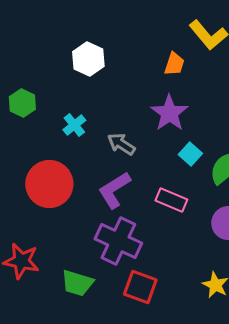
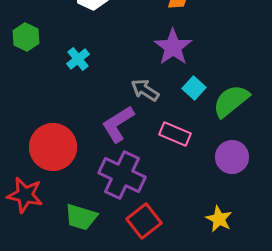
gray arrow: (121, 144) -> (145, 90), moved
red circle: (49, 184) -> (53, 147), moved
red square: (140, 287) -> (144, 221), turned 32

